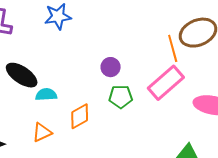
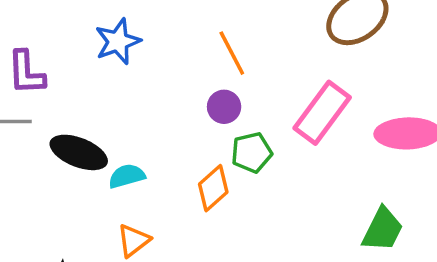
orange line: (173, 48) -> (232, 53), moved
orange diamond: (80, 116) -> (213, 188), moved

